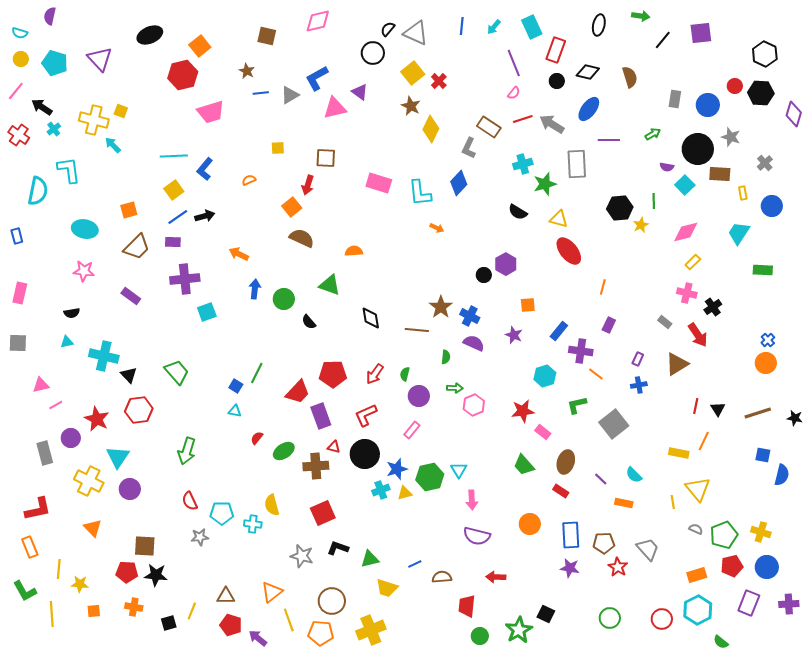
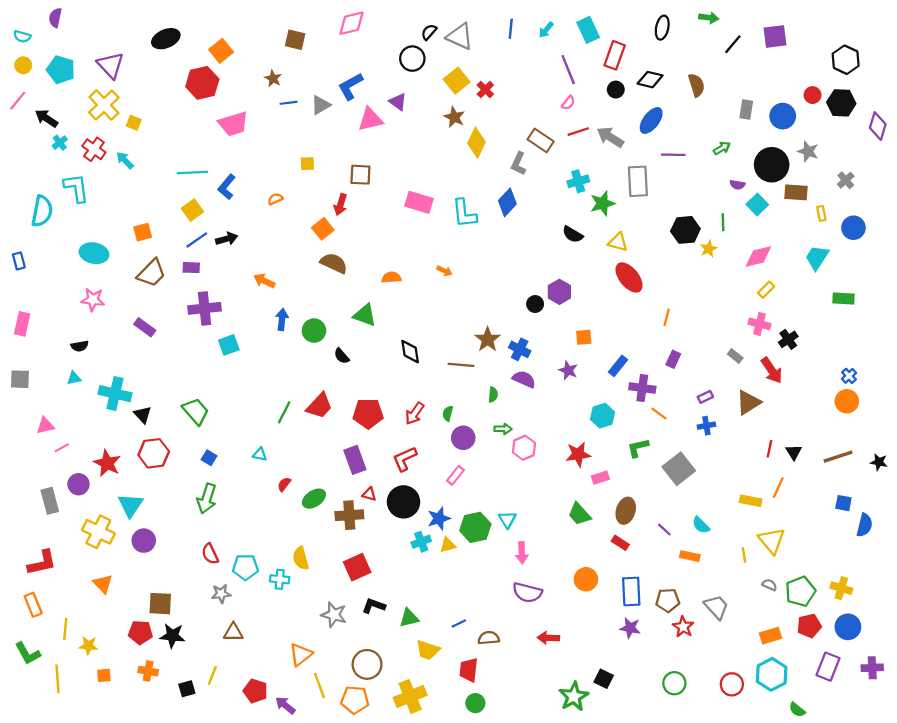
yellow cross: (94, 120) -> (104, 105), moved, turned 32
red cross: (19, 135) -> (94, 149), moved
orange arrow: (437, 228) -> (444, 271), moved
purple rectangle: (638, 359) -> (705, 397), turned 40
blue square: (236, 386) -> (209, 458), moved
red trapezoid: (298, 392) -> (319, 406), moved
pink rectangle: (543, 432) -> (600, 478), turned -56
brown triangle: (226, 596) -> (233, 632), moved
red trapezoid: (467, 606) -> (469, 670), moved
green circle: (480, 636) -> (475, 703), moved

